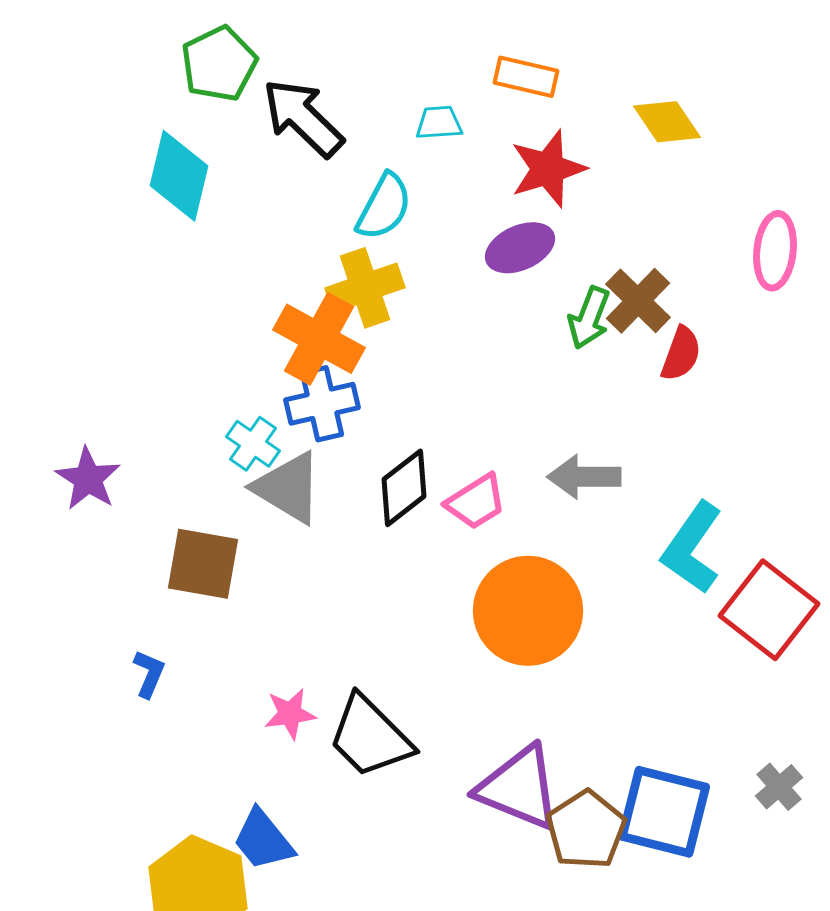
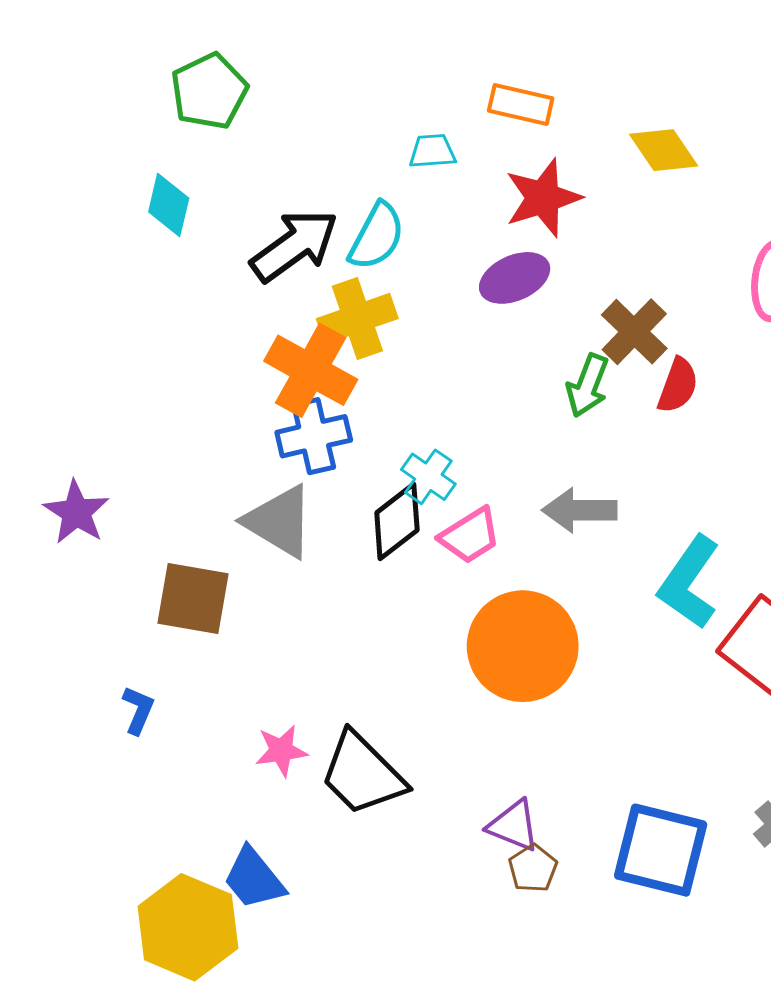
black arrow: (303, 118) -> (294, 245), moved, turned 100
cyan diamond: (179, 176) -> (169, 205), size x0.7
green arrow: (589, 318) -> (588, 385), moved
cyan cross: (253, 444) -> (428, 477), moved
purple triangle: (519, 788) -> (514, 826), size x0.6
brown pentagon: (586, 830) -> (533, 868), moved, size x0.6

